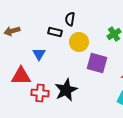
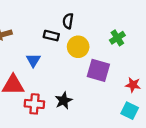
black star: (66, 90) -> (64, 101), size x0.7

